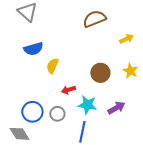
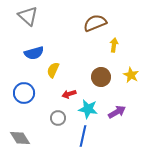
yellow arrow: (126, 39) -> (114, 45), moved, turned -56
blue circle: (32, 112) -> (24, 93), moved

